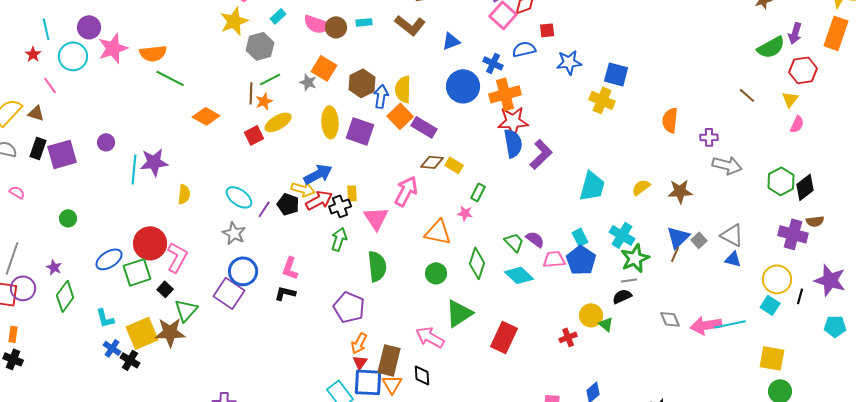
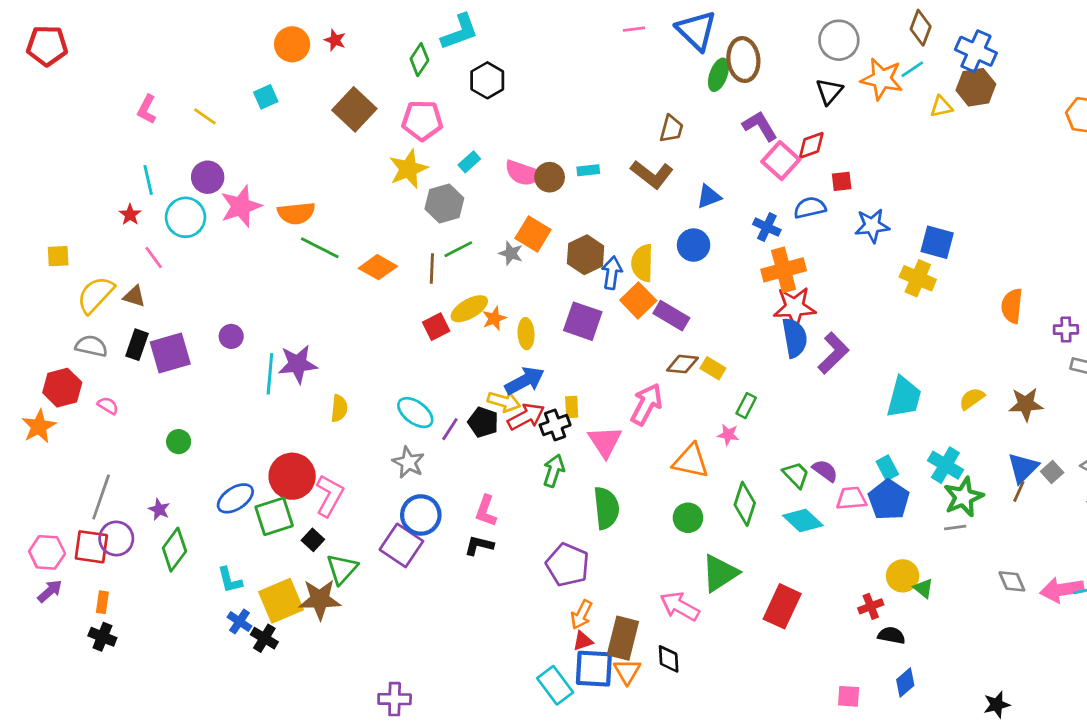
blue circle: (463, 86) -> (694, 245), moved, size x0.7
orange star: (264, 101) -> (494, 318), moved
orange diamond: (206, 116) -> (378, 267), moved
yellow ellipse: (330, 122) -> (526, 334), moved, size x0.7
black semicircle: (622, 296) -> (891, 635), moved, turned 36
red triangle: (360, 362) -> (583, 641), turned 35

